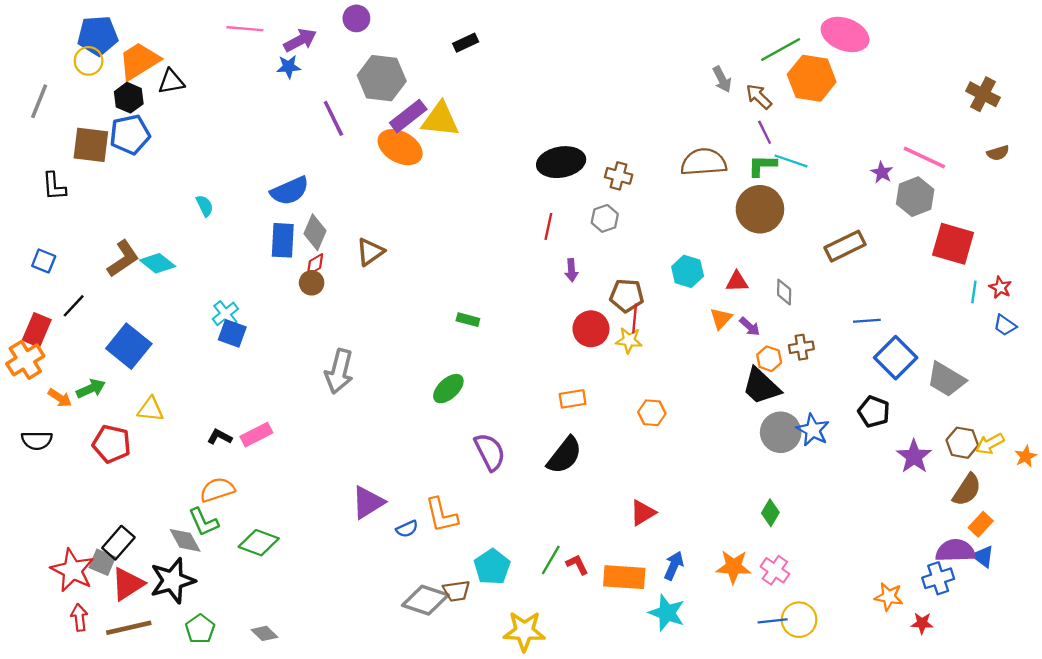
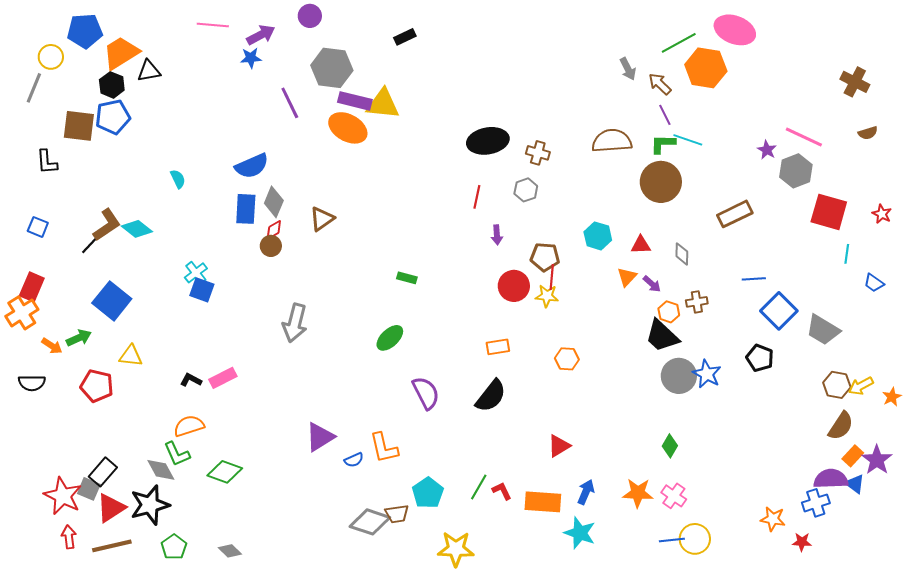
yellow circle: (89, 61) -> (51, 57), moved
purple rectangle: (408, 116) -> (355, 101), turned 52
red star: (1000, 287) -> (882, 214), moved
black line: (74, 306) -> (91, 244), moved
purple star: (914, 456) -> (877, 460), moved

